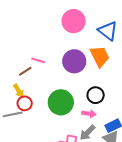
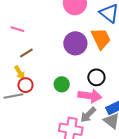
pink line: (38, 60) -> (17, 29), moved
green circle: (61, 102) -> (62, 84), size x0.6
pink arrow: (89, 114) -> (90, 96), size x1.6

